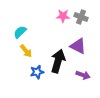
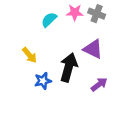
cyan semicircle: (20, 32) -> (49, 20), moved
purple arrow: (83, 75) -> (99, 84), turned -56

